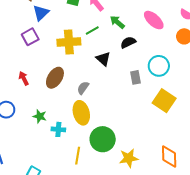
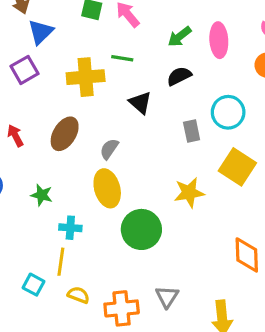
pink ellipse: (154, 20) -> (219, 40), turned 45
green arrow: (117, 22) -> (180, 37), moved, turned -77
green line: (92, 30) -> (122, 58), turned 40
cyan cross: (58, 129) -> (70, 228), moved
yellow line: (78, 156) -> (61, 262), moved
yellow star: (129, 158) -> (189, 193), moved

